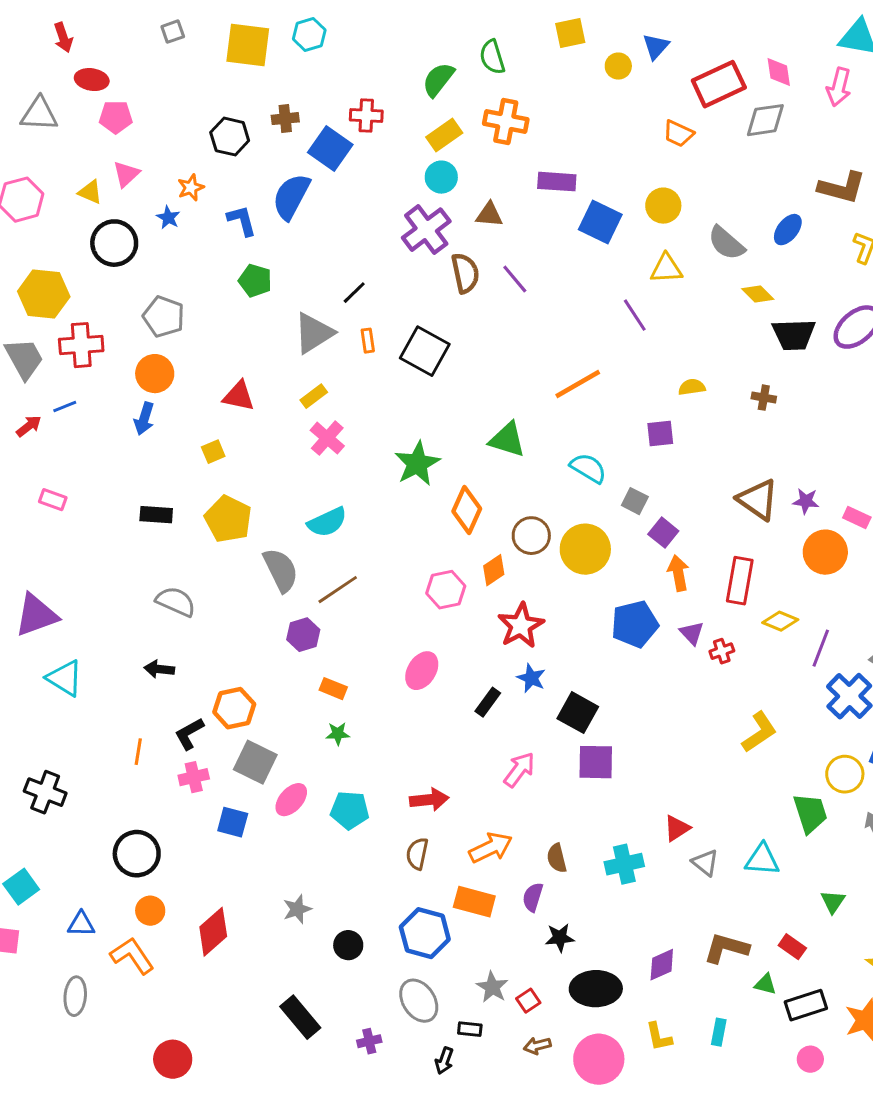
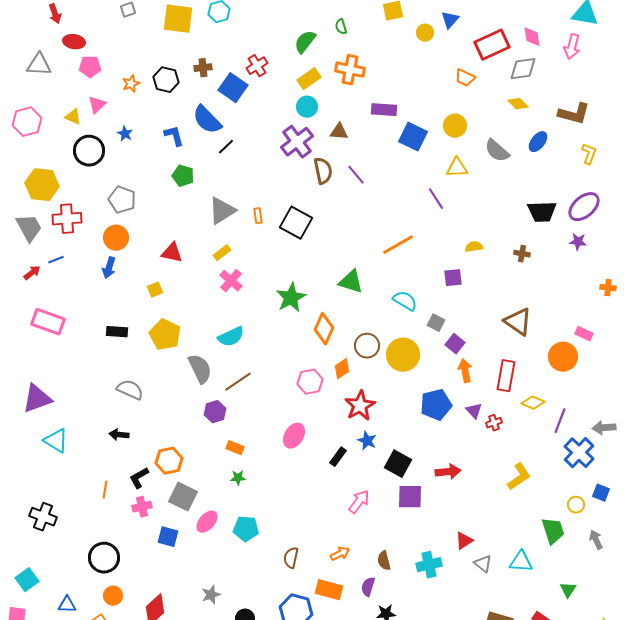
green semicircle: (492, 57) -> (341, 27), size x0.7
red cross: (366, 116) -> (257, 66), turned -35
orange star: (191, 188) -> (131, 84), moved
blue semicircle: (291, 197) -> (207, 120), turned -72
black line: (354, 293) -> (226, 147), moved
yellow diamond: (758, 294) -> (518, 104), moved
pink rectangle: (53, 500) -> (48, 322), size x1.8
purple star: (806, 501) -> (578, 242), moved
yellow circle: (845, 774) -> (576, 505), size x0.7
red arrow: (429, 800) -> (448, 472), moved
orange arrow: (491, 848) -> (340, 554), size x0.7

